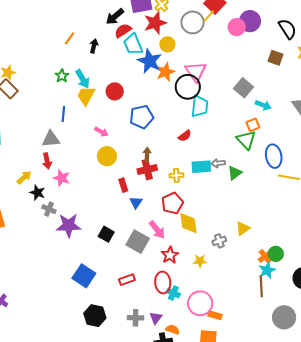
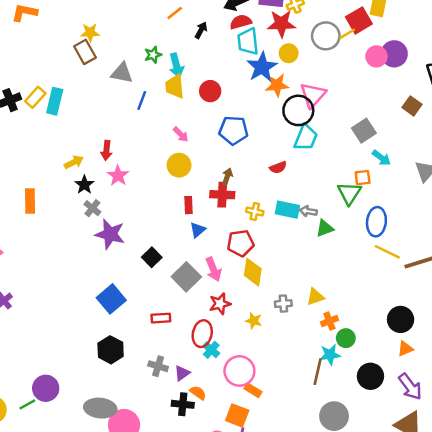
yellow trapezoid: (86, 96) -> (175, 86), turned -50
gray triangle: (51, 139) -> (122, 73), moved
orange cross: (265, 256) -> (329, 321), moved

